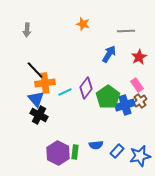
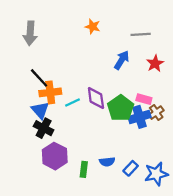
gray arrow: (27, 30) -> (30, 33), size x1.5
pink rectangle: (137, 85) -> (144, 99), moved, turned -40
purple diamond: (86, 88) -> (96, 98), turned -45
purple hexagon: (58, 153) -> (55, 156), moved

